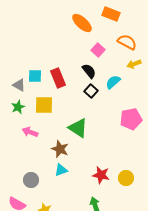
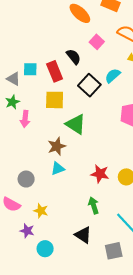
black semicircle: (89, 71) -> (74, 57), moved
black square: (91, 91) -> (89, 85), size x1.5
yellow square: (44, 105) -> (55, 100), moved
pink arrow: (30, 132) -> (25, 119), moved, turned -105
brown star: (60, 149) -> (57, 146), turned 30

